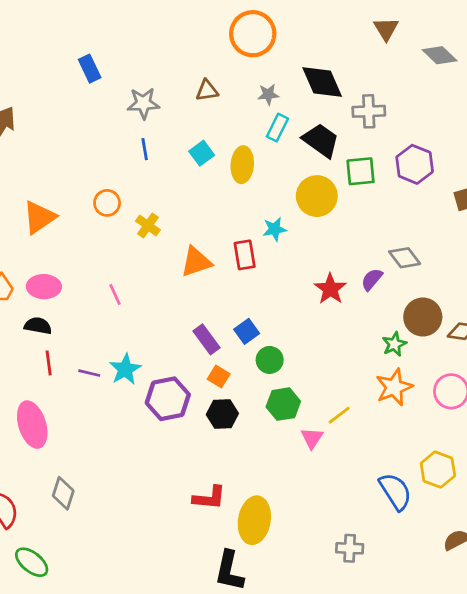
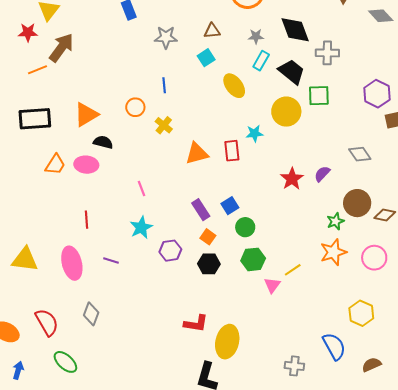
blue line: (145, 149) -> (164, 85), moved
cyan square: (202, 153) -> (206, 58), moved
purple hexagon: (415, 164) -> (377, 94), moved
yellow ellipse: (242, 165) -> (234, 86), turned -45
gray diamond: (405, 258) -> (360, 154), moved
pink line: (115, 294) -> (142, 189), moved
black semicircle: (38, 326) -> (103, 142), moved
purple line: (89, 373) -> (111, 260), moved
purple hexagon: (168, 399) -> (170, 251), size x0.7
blue semicircle: (395, 491) -> (334, 346), moved

